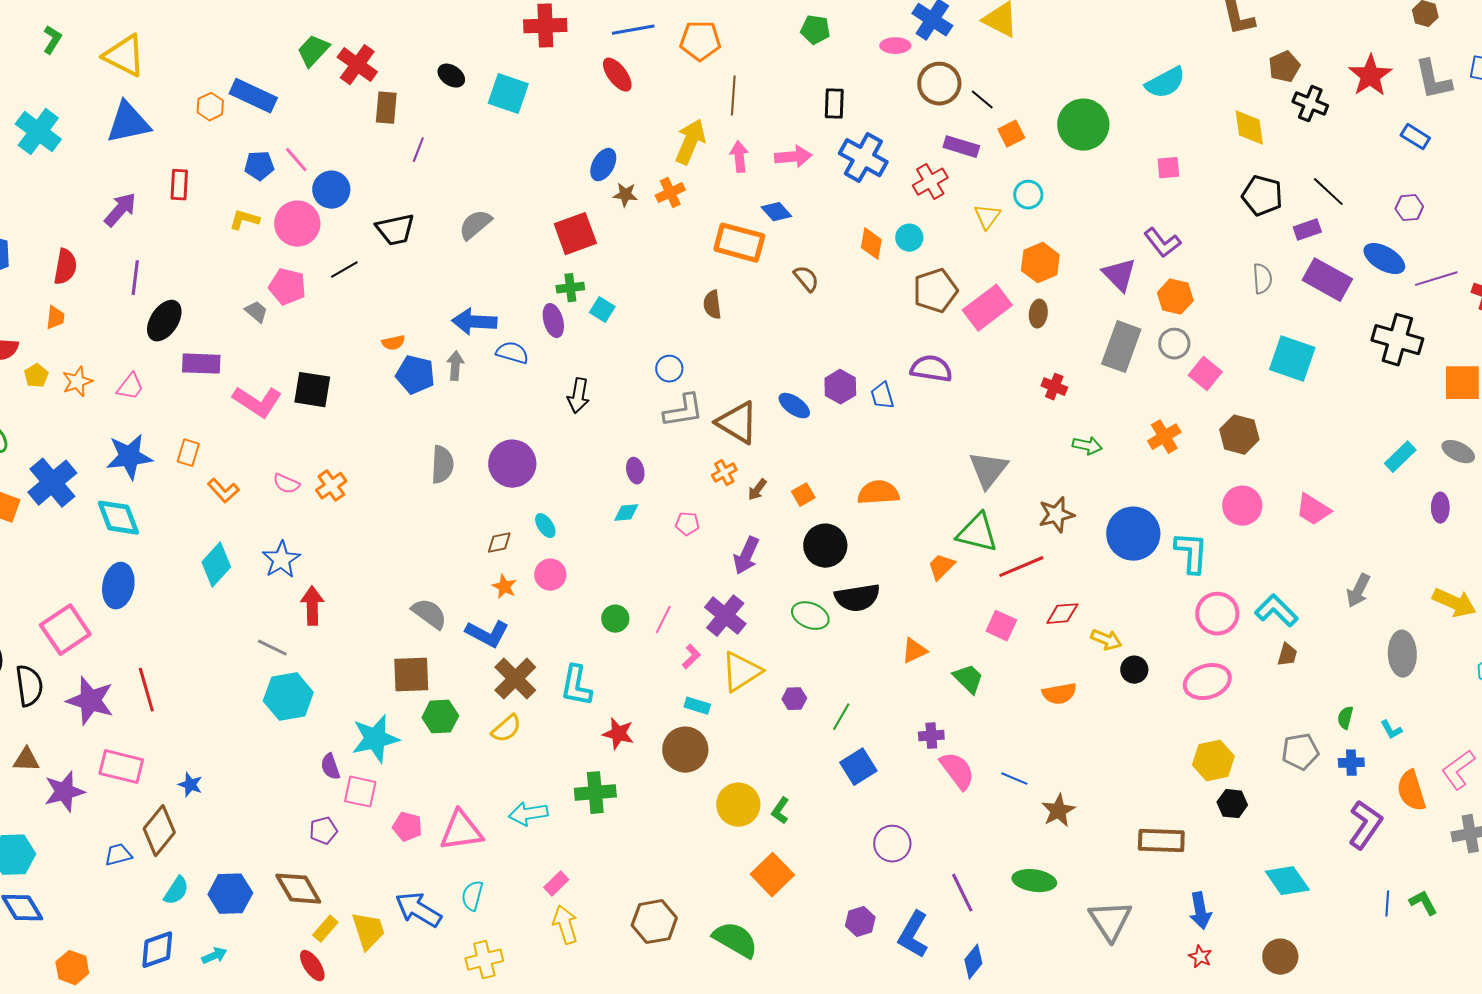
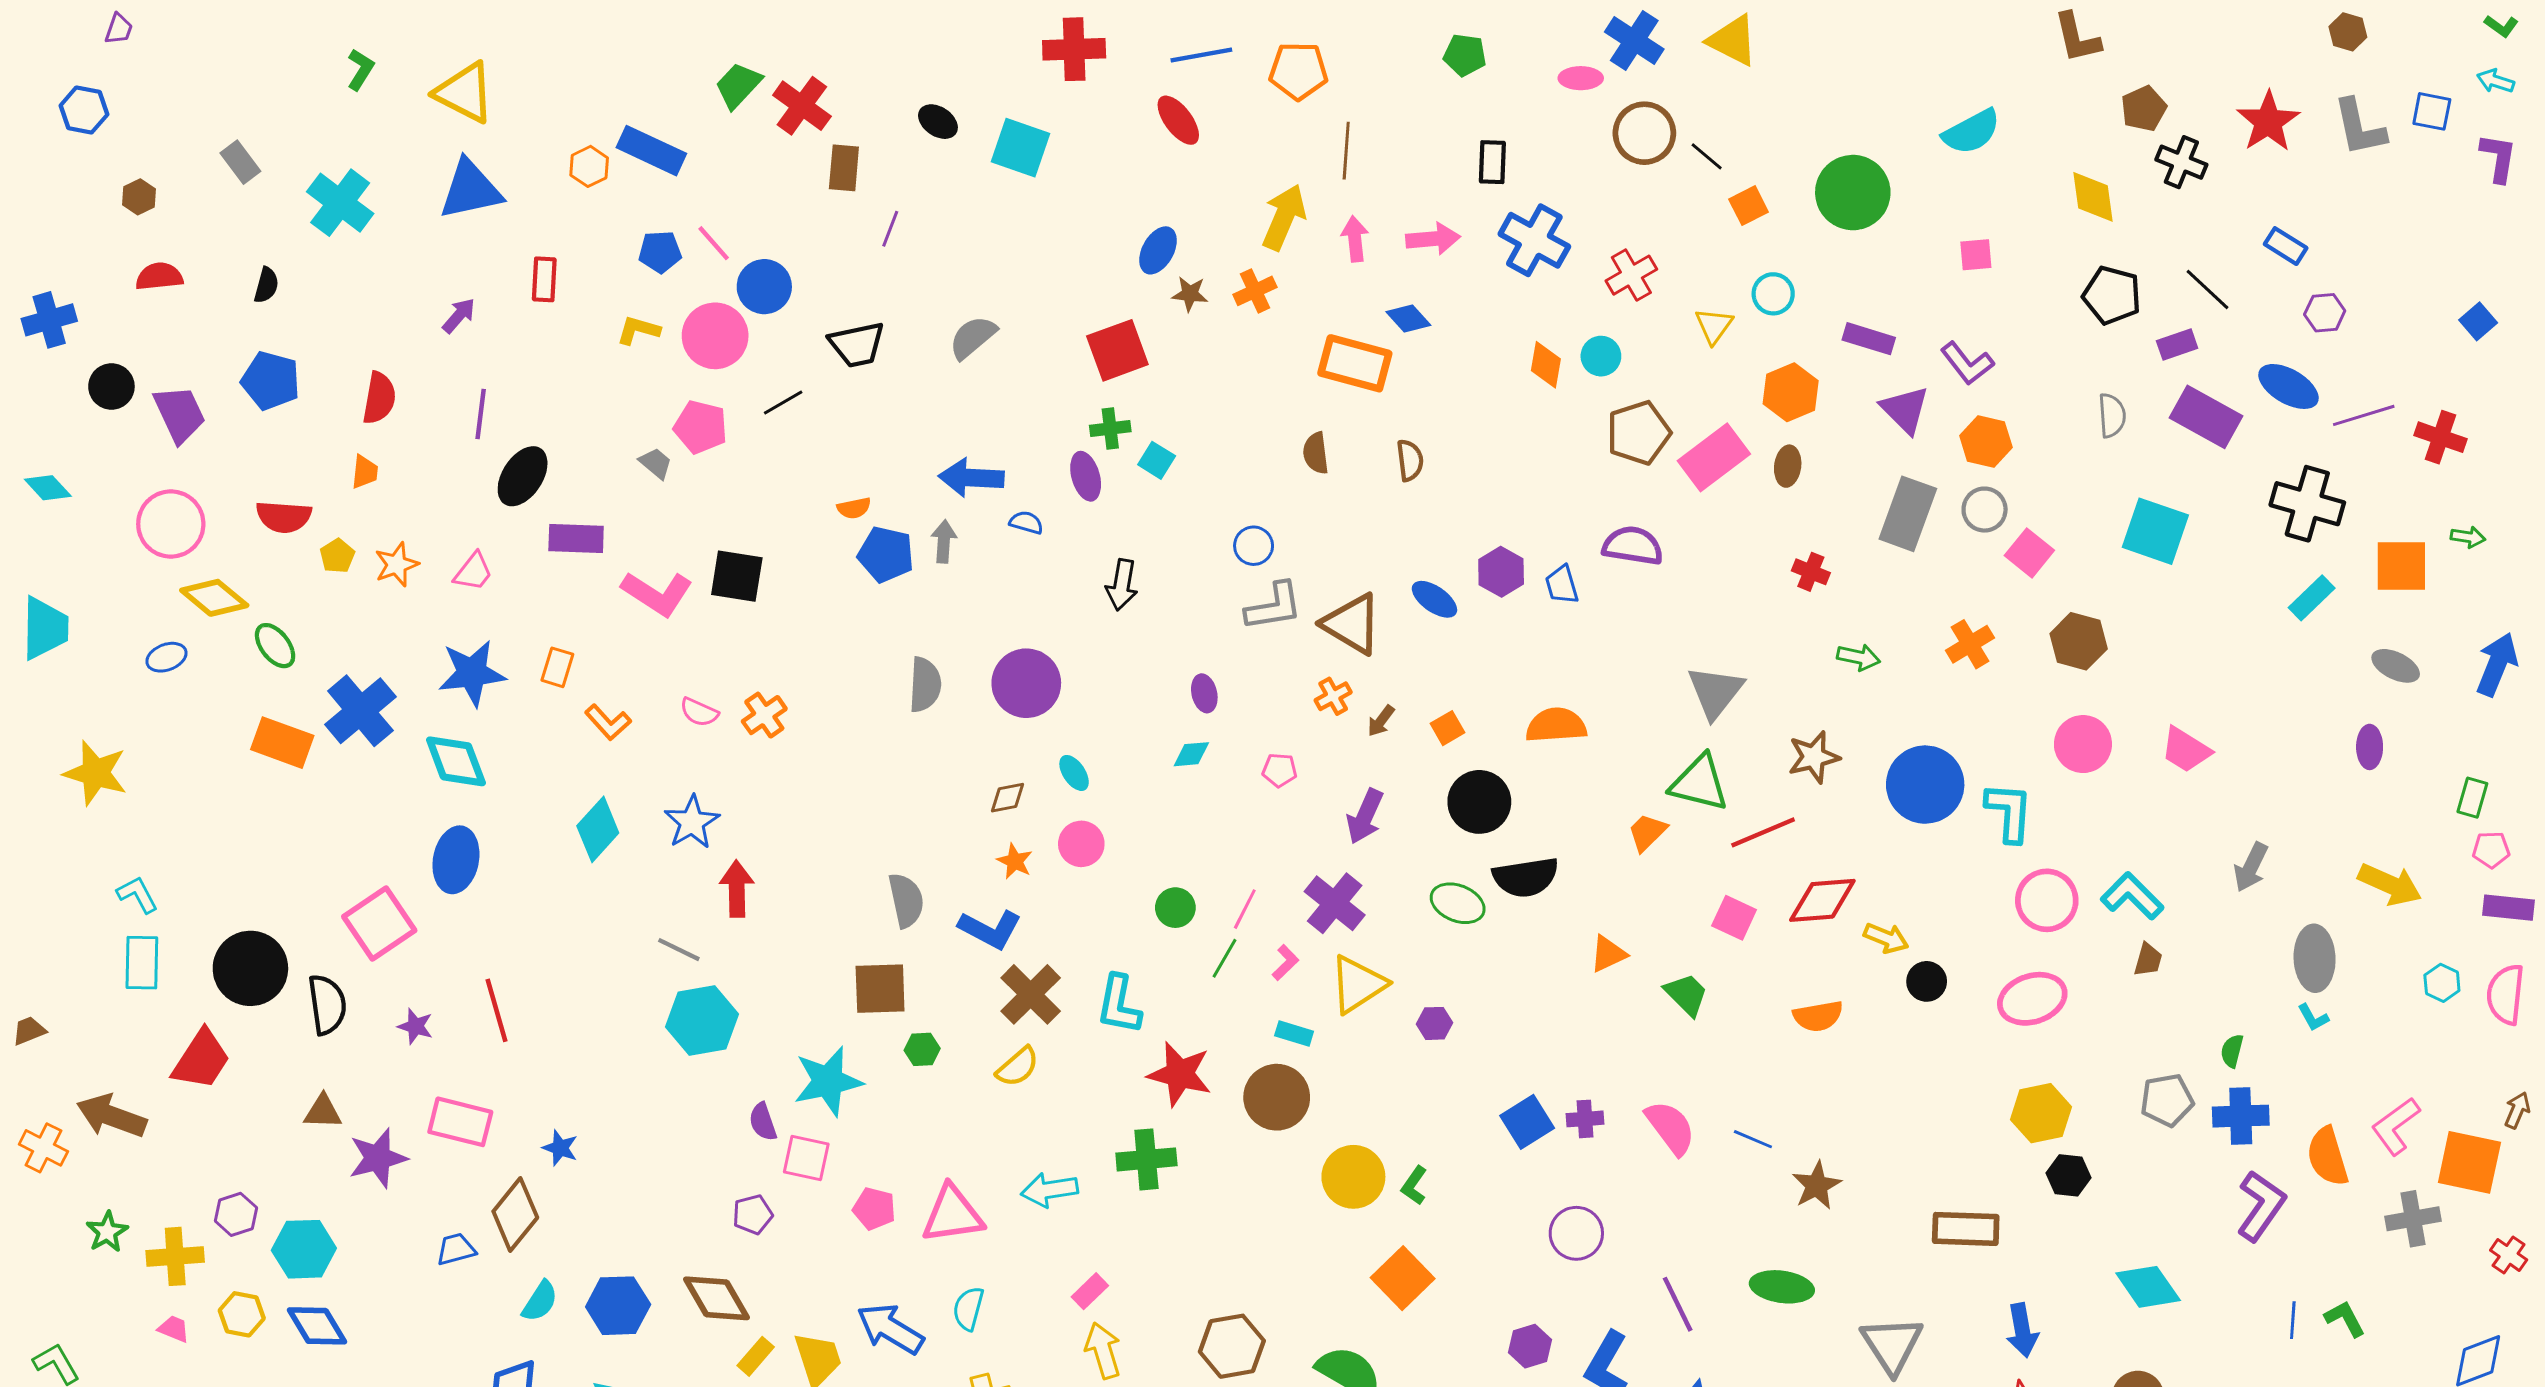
blue rectangle: (1415, 137) -> (2286, 246), moved
purple rectangle: (961, 147) -> (1869, 339), moved
purple arrow: (120, 210) -> (459, 316), size x0.7
brown semicircle: (806, 279) -> (1410, 460), moved, turned 32
blue semicircle: (512, 353) -> (1026, 523), size x0.7
cyan rectangle: (1400, 457) -> (2312, 598), moved
gray semicircle: (429, 614) -> (906, 900), turned 42
red diamond: (1062, 614) -> (1822, 900), size x1.4
purple star: (90, 701) -> (415, 1026), size x0.5
green hexagon: (440, 717) -> (922, 1049), size x0.7
green line: (841, 717) -> (1225, 958), moved
cyan L-shape: (1391, 730) -> (2313, 1018), moved
red star: (618, 734) -> (1180, 1074), size x1.4
purple cross: (931, 736) -> (1585, 1119), moved
blue cross: (1351, 763) -> (2241, 1116), size x1.5

